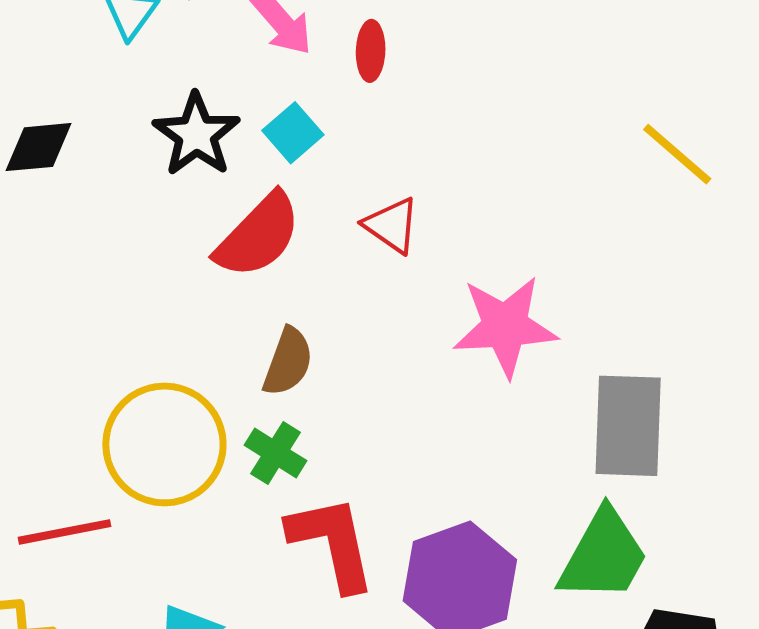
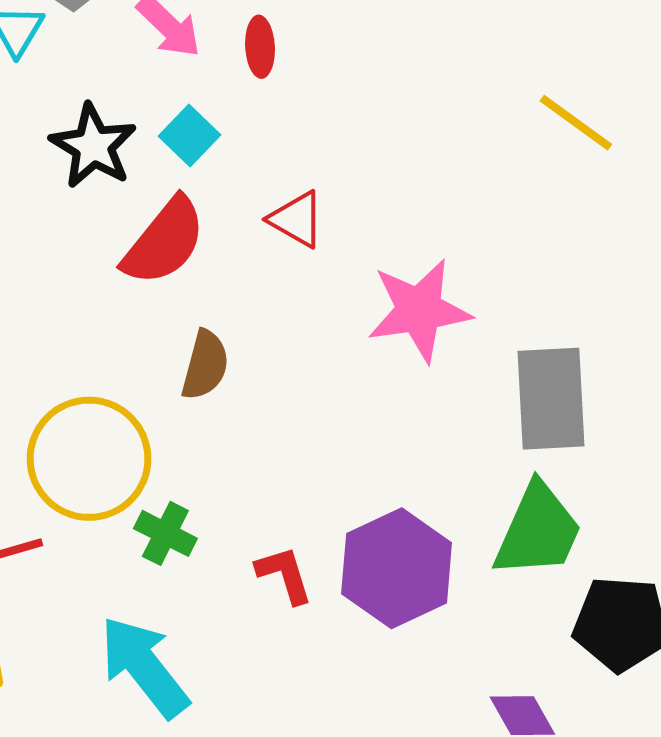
green cross: (276, 453) -> (165, 533), moved
red L-shape: (332, 543) -> (284, 575), moved, size x0.6

